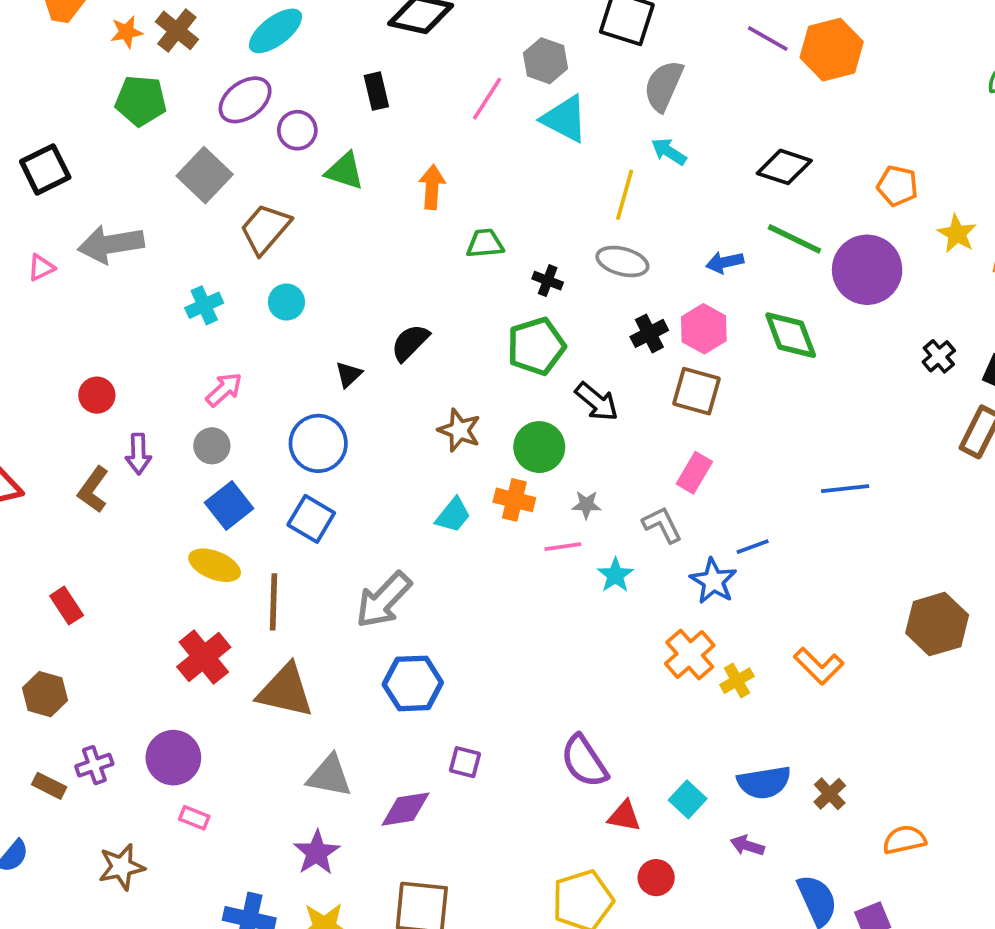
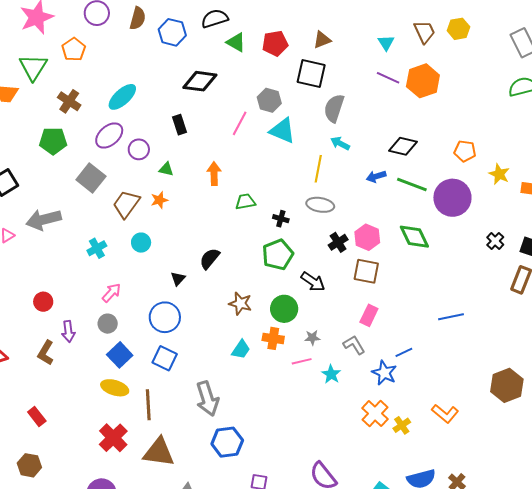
orange star: (127, 32) -> (159, 200), moved
green triangle: (345, 171) -> (166, 169), size x0.7
blue arrow: (725, 262) -> (376, 176), moved
gray arrow: (384, 600) -> (207, 399), turned -56

